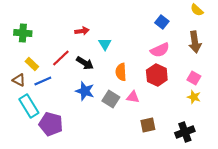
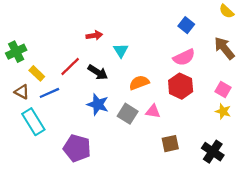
green cross: (23, 33) -> (16, 52), moved, turned -30
brown arrow: (195, 42) -> (224, 48), turned 150
orange semicircle: (121, 72) -> (139, 83), turned 72
purple pentagon: (51, 124) -> (77, 148), moved
black cross: (185, 132) -> (213, 152), turned -36

